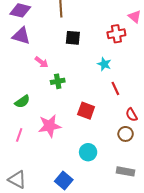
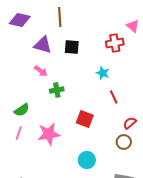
purple triangle: (21, 36) -> (43, 45), moved
red semicircle: (132, 115) -> (130, 123), turned 80
pink line: (19, 135) -> (19, 133), moved

